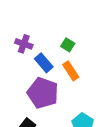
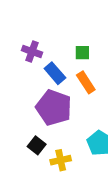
green square: (68, 45) -> (82, 53), turned -32

